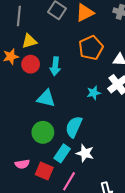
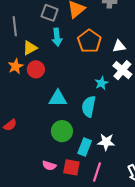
cyan arrow: (55, 66) -> (57, 37), moved
cyan semicircle: (74, 127) -> (89, 106), moved
pink semicircle: (22, 164) -> (49, 166), turned 40

